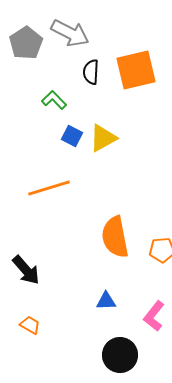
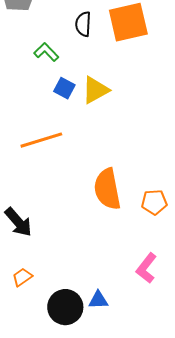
blue triangle: (106, 301) -> (98, 300), moved
orange trapezoid: (30, 325) -> (22, 277), turned -65
black circle: (120, 355) -> (65, 307), moved

